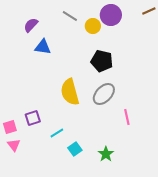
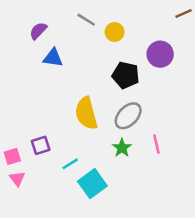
purple circle: (111, 15) -> (160, 54), moved
cyan square: (75, 149) -> (92, 184), size x1.6
green star: (106, 154) -> (122, 148), moved

